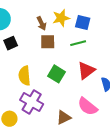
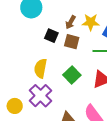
brown arrow: (42, 23) -> (71, 22), turned 40
black square: (11, 43) -> (51, 36), moved, turned 32

